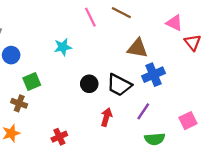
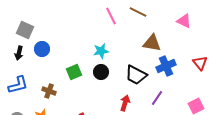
red triangle: (193, 42) -> (200, 63), moved
cyan star: (63, 47) -> (101, 51), moved
green square: (32, 82) -> (74, 72), moved
black circle: (89, 84) -> (101, 72), moved

